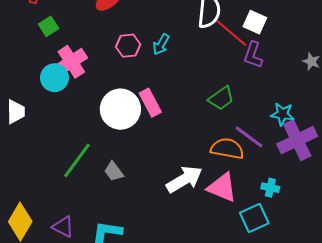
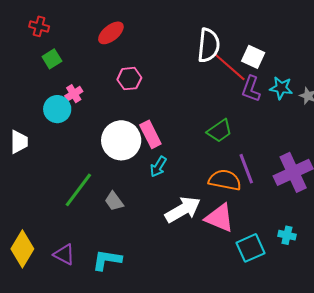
cyan arrow: (161, 44) -> (158, 167), moved
pink cross: (71, 62) -> (74, 94), size x0.6
cyan star: (282, 114) -> (281, 88), moved
purple line: (249, 137) -> (246, 169), turned 32
cyan cross: (270, 188) -> (287, 235), moved

